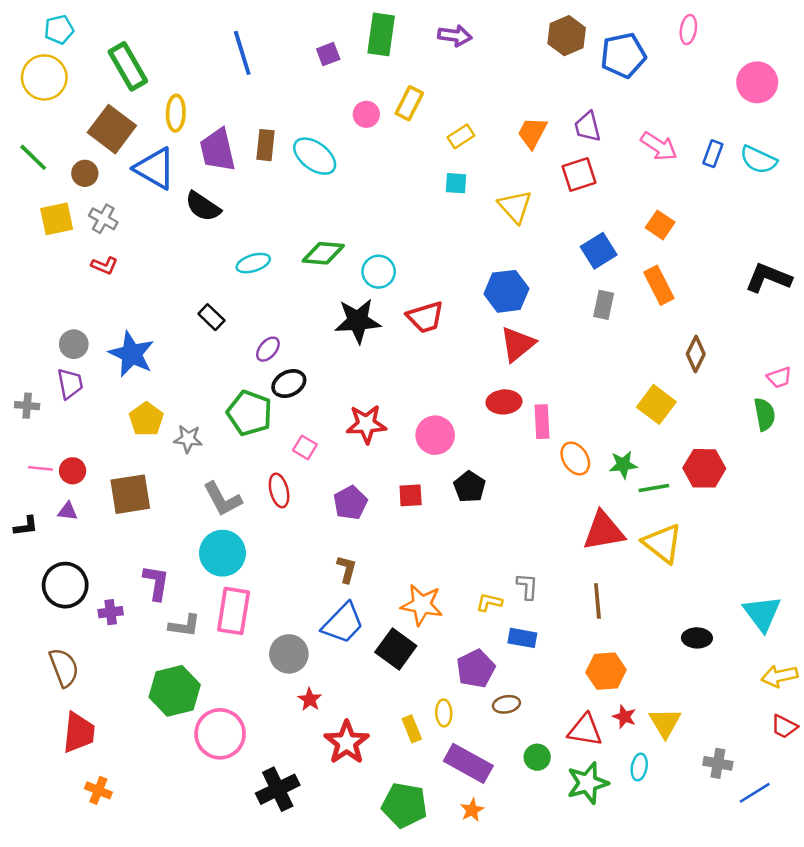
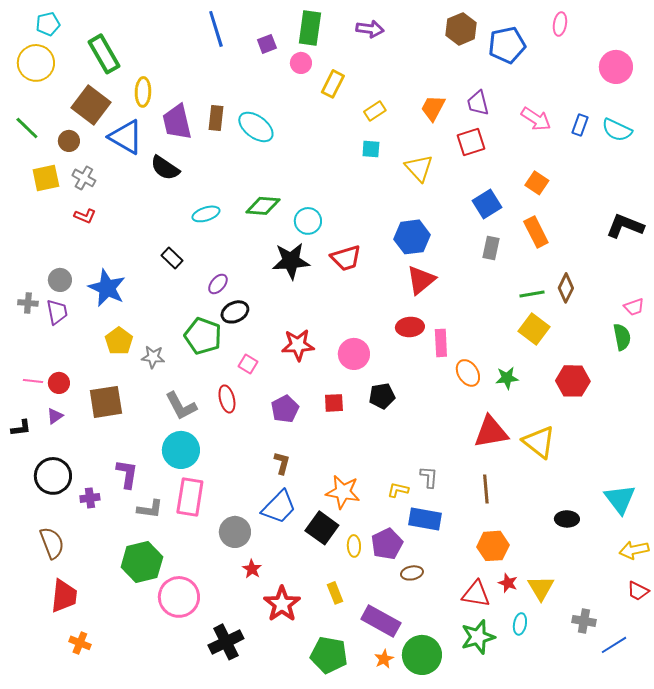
blue line: (242, 53) -> (216, 29), moved
pink circle: (366, 114) -> (301, 63), moved
gray cross: (27, 406) -> (28, 303), moved
black pentagon: (470, 487) -> (382, 396), turned 30
green line: (654, 488) -> (532, 294), moved
purple triangle: (68, 511) -> (55, 416), turned -42
blue rectangle: (522, 638) -> (425, 519), size x1.4
yellow ellipse: (444, 713) -> (354, 546), moved
green circle: (537, 757) -> (422, 655), moved, size x1.8

